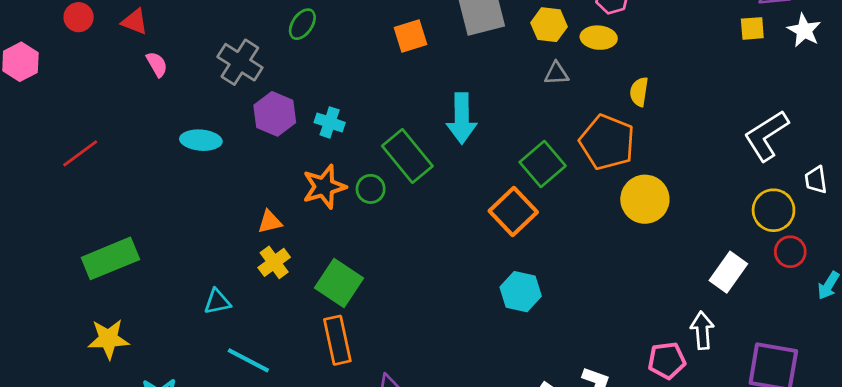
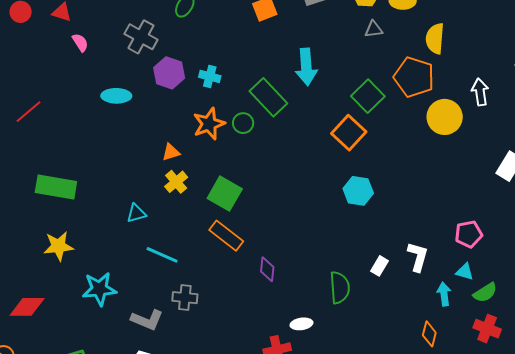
yellow semicircle: (639, 92) -> (435, 39), size x1.4
green rectangle: (110, 258) -> (56, 187), turned 36
white arrow: (702, 330) -> (480, 92), moved
orange rectangle: (337, 340) -> (226, 236), turned -36

